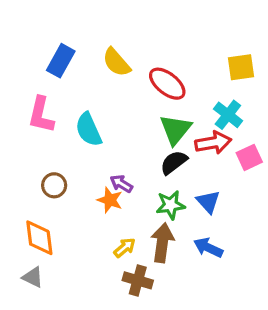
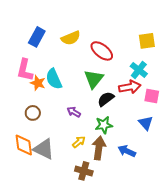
yellow semicircle: (116, 62) -> (71, 38), turned -72
green triangle: (175, 130) -> (94, 79), moved
pink square: (249, 157) -> (152, 96), turned 35
orange star: (110, 200) -> (38, 83), moved
blue triangle: (208, 202) -> (146, 123), moved
yellow arrow: (125, 248) -> (79, 142), moved
gray triangle: (33, 277) -> (44, 149), moved, size x1.6

